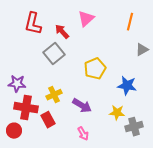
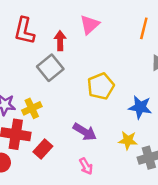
red arrow: (62, 32) -> (60, 41), turned 42
yellow cross: (54, 95) -> (32, 108), moved
red rectangle: (48, 120) -> (43, 149), turned 70

